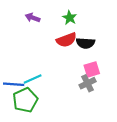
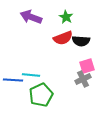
purple arrow: (33, 18) -> (31, 17), size x1.5
cyan line: (33, 79) -> (31, 75), turned 30
green pentagon: (25, 100) -> (41, 95), moved

